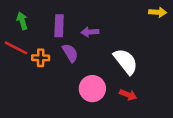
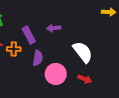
purple rectangle: (59, 26) -> (29, 35), moved, turned -30
purple semicircle: (70, 53) -> (38, 58), moved, turned 42

